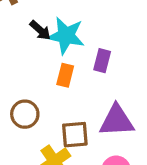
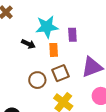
black arrow: (40, 30) -> (28, 44), moved
brown square: (75, 135) -> (61, 73), moved

